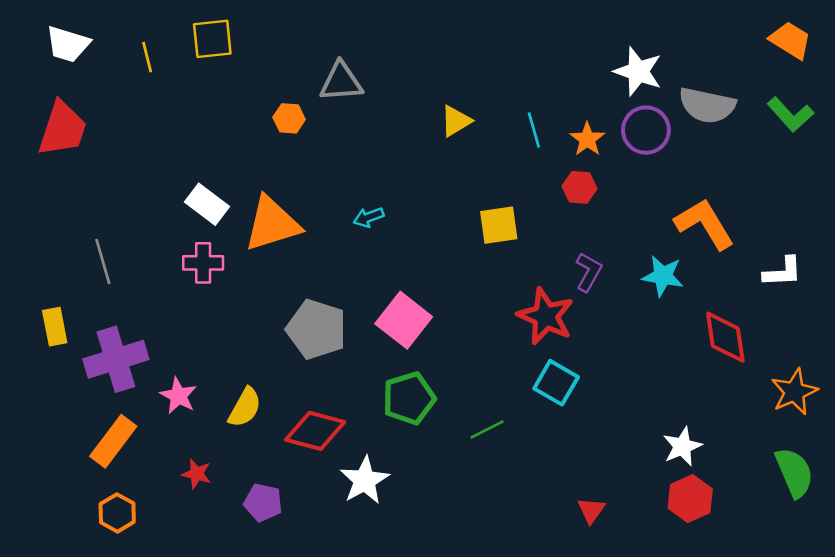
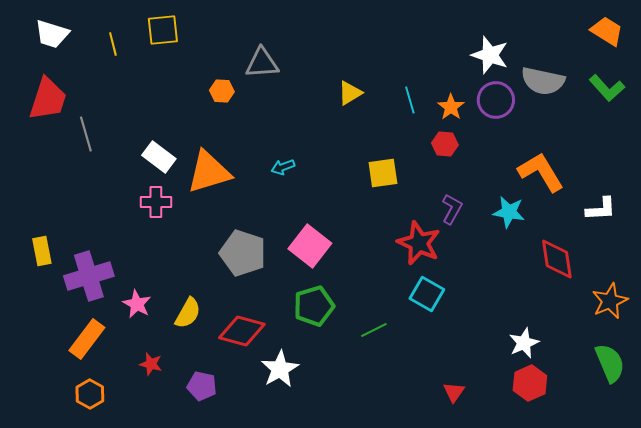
gray line: (103, 262) -> (86, 134), moved

